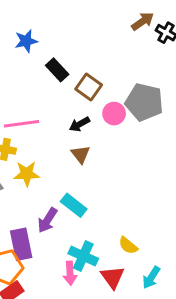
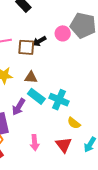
brown square: (89, 87) -> (26, 47), moved, turned -30
brown triangle: (81, 154) -> (31, 77), moved, turned -48
cyan cross: (83, 256) -> (59, 100), moved

